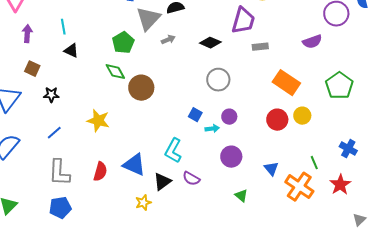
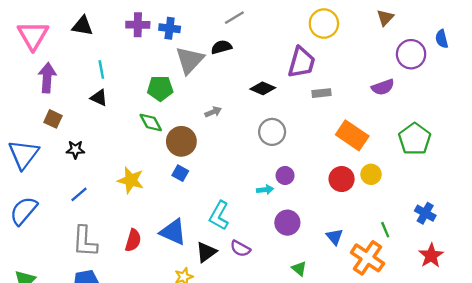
cyan line: (63, 27) -> (101, 69), moved
purple arrow: (27, 34) -> (47, 78), size x1.4
gray arrow: (168, 40) -> (213, 112), moved
green pentagon: (123, 43) -> (160, 88), turned 30
blue square: (195, 115) -> (180, 173), moved
red star: (340, 185) -> (431, 256), moved

